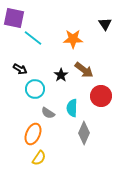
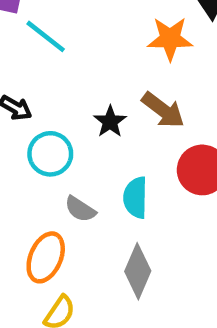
orange star: (73, 39) -> (170, 39), moved
gray diamond: (84, 133) -> (138, 271), moved

